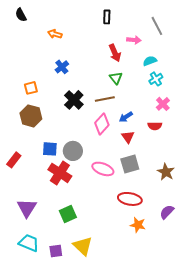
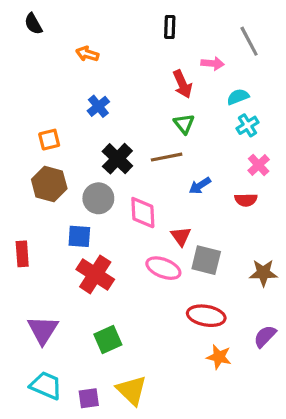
pink diamond: (102, 124) -> (143, 213), moved, turned -45
red triangle: (128, 137) -> (181, 236), moved
gray circle: (73, 151) -> (98, 198), moved
red rectangle: (14, 160) -> (22, 254), turned -42
gray square: (130, 164) -> (206, 260), turned 30
brown star: (166, 172) -> (263, 273), turned -30

